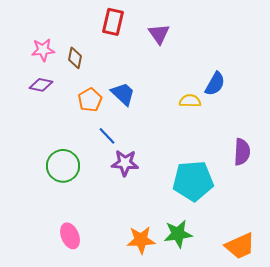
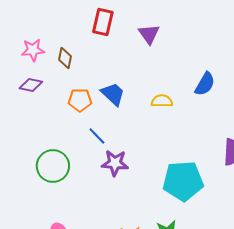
orange pentagon: (90, 100) -> (80, 100), turned 30
yellow semicircle: (190, 101) -> (162, 101), moved

